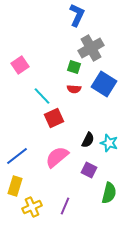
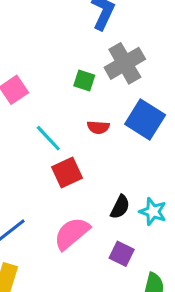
green square: (74, 67) -> (84, 80), moved

